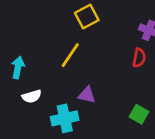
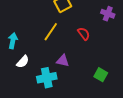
red semicircle: (139, 58) -> (84, 34), moved, turned -48
white semicircle: (32, 96) -> (23, 62), turned -32

